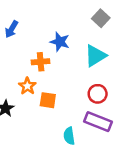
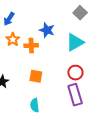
orange star: (27, 86) -> (13, 39), moved
purple rectangle: (98, 122) -> (75, 95), turned 50
cyan semicircle: (69, 136) -> (35, 105), moved

